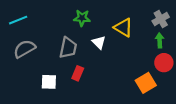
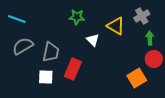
gray cross: (161, 19) -> (142, 16), moved
cyan line: (18, 20) -> (17, 19), turned 42
gray trapezoid: (68, 48) -> (51, 52), moved
red rectangle: (78, 73) -> (73, 69), size x1.5

